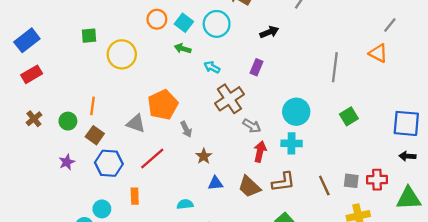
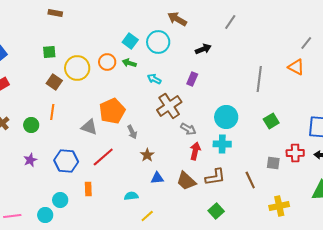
orange circle: (157, 19) -> (107, 62), moved
brown square: (95, 135) -> (54, 82), moved
red cross: (377, 180) -> (295, 153), moved
gray square: (351, 181) -> (273, 163), moved

